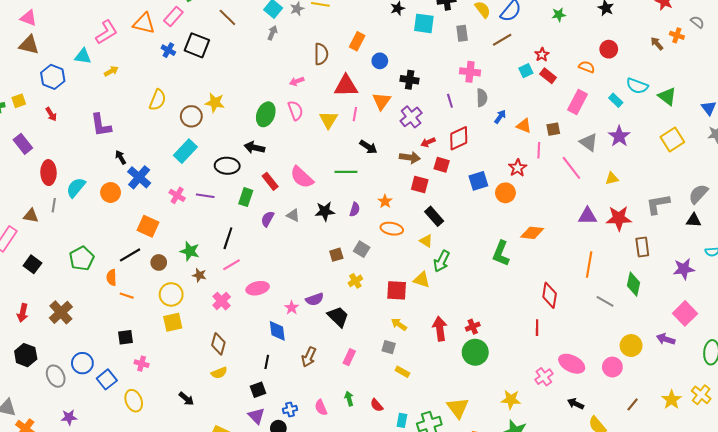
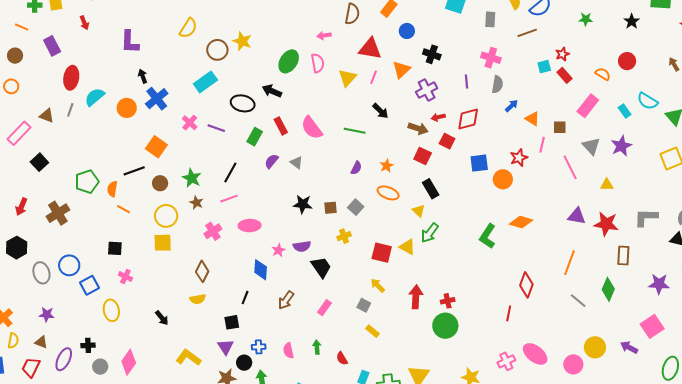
black star: (325, 211) -> (303, 204), moved
green pentagon: (82, 259) -> (87, 182), moved

